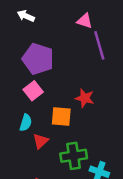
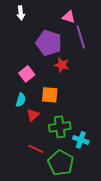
white arrow: (26, 16) -> (21, 13), turned -120
purple pentagon: (38, 59) -> (49, 43), moved
red star: (85, 98) -> (62, 65), moved

